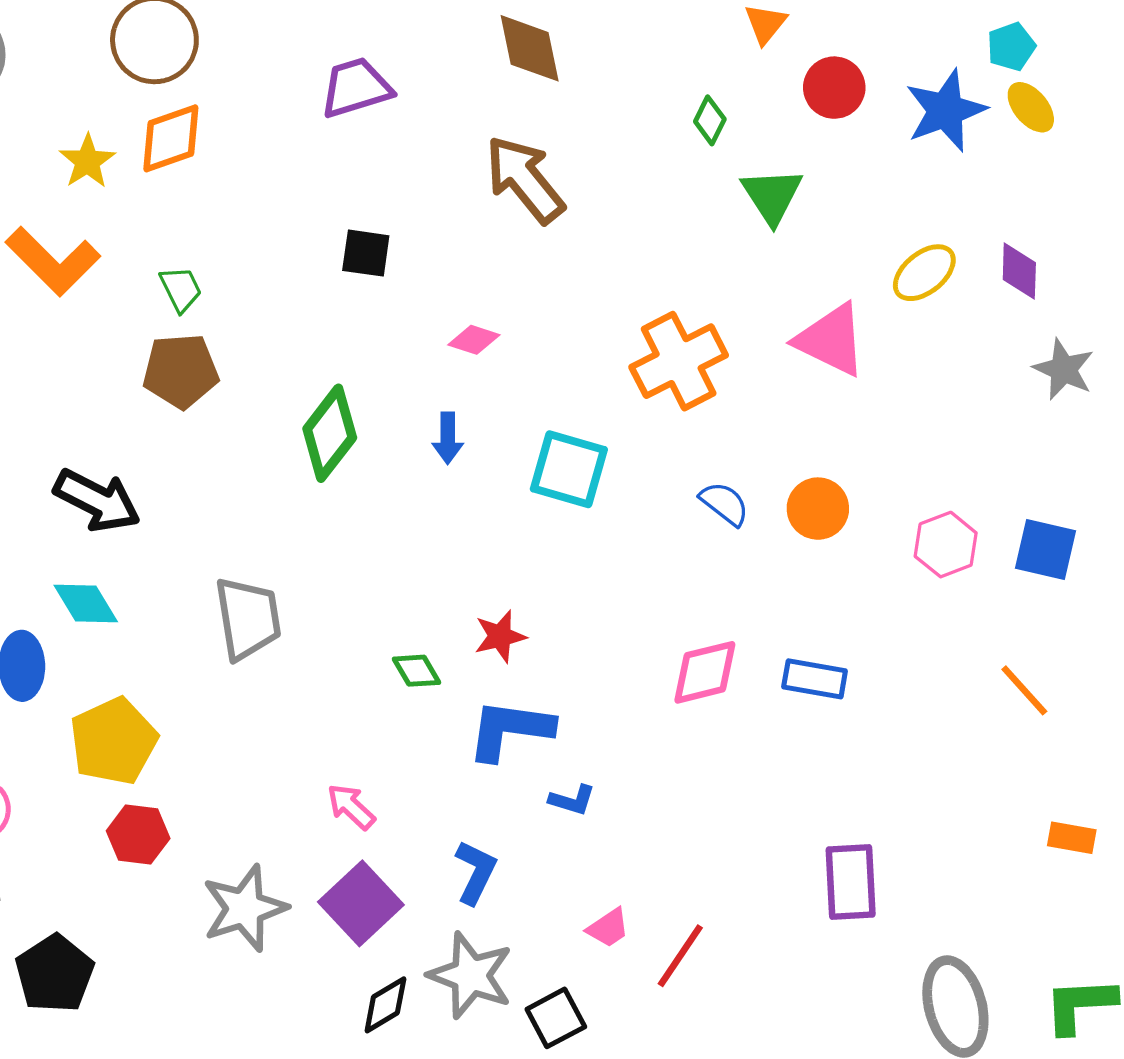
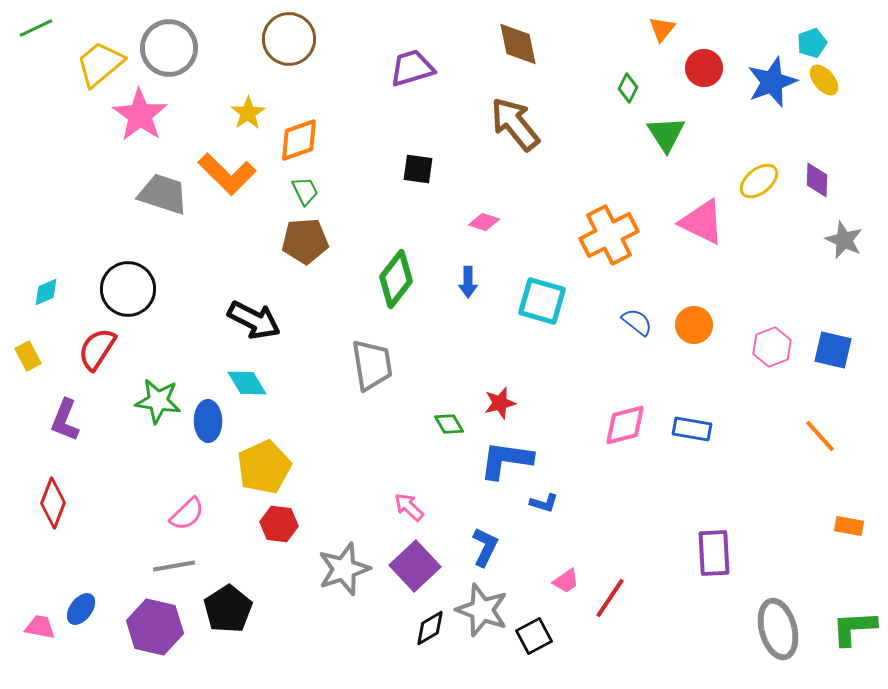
orange diamond: (171, 138) -> (299, 140), moved
gray trapezoid: (248, 618) -> (372, 365), moved

